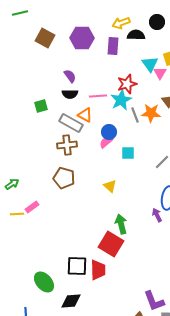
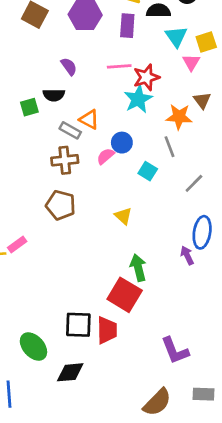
cyan triangle: (150, 64) -> (176, 37), moved
black semicircle: (70, 94) -> (54, 95), moved
pink line: (98, 96) -> (119, 66), moved
gray line: (135, 115) -> (169, 147), moved
gray rectangle: (71, 123) -> (70, 130), size x0.7
pink semicircle: (106, 142) -> (106, 156), moved
cyan square: (128, 153) -> (148, 171), turned 32
purple L-shape: (154, 301) -> (175, 351), moved

